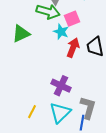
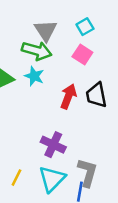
pink square: (72, 19) -> (82, 55), moved, turned -35
cyan star: (61, 32) -> (34, 76), moved

